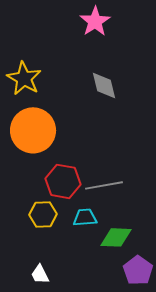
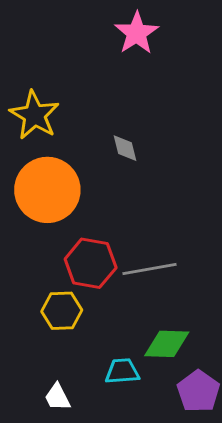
gray diamond: (104, 85) -> (125, 148), moved, size x0.7
cyan trapezoid: (85, 217) -> (122, 371), moved

